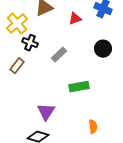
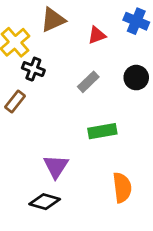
gray rectangle: (59, 55) -> (88, 82), moved
orange semicircle: (93, 127) -> (122, 188), size x1.5

